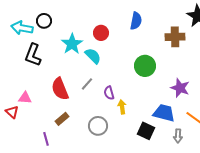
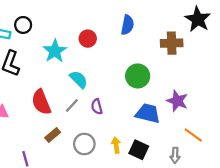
cyan semicircle: (93, 56) -> (79, 79), moved
gray line: (87, 84) -> (72, 105), moved
yellow arrow: (122, 107) -> (116, 145), moved
blue trapezoid: (164, 113) -> (148, 113), moved
brown rectangle: (62, 119) -> (53, 135), moved

